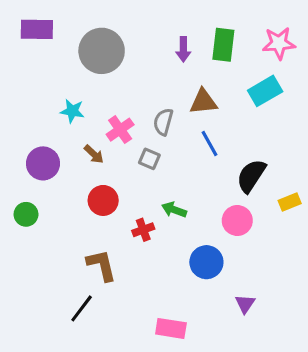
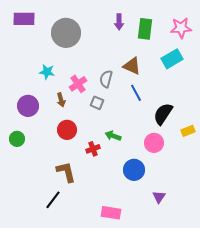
purple arrow: (183, 49) -> (119, 22), moved
brown triangle: (203, 102) -> (132, 66), turned 30
brown arrow: (94, 154) -> (61, 100), turned 32

